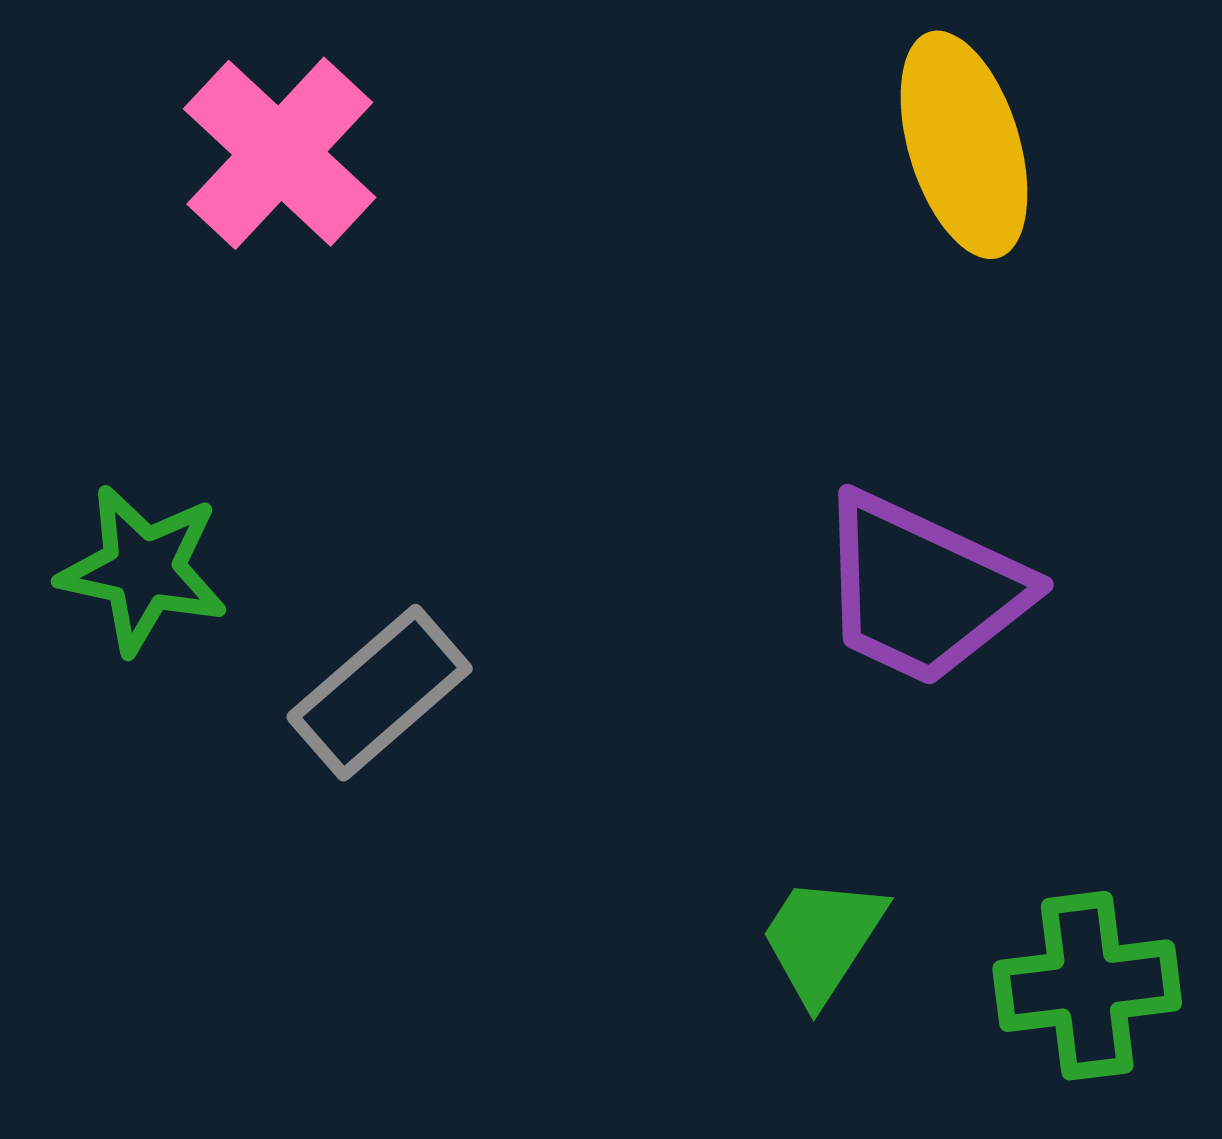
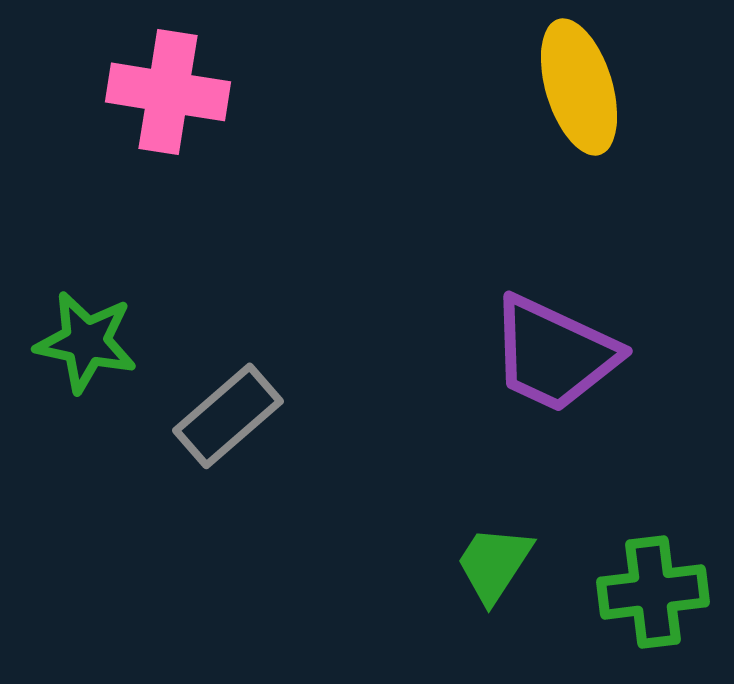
pink cross: (280, 153) -> (168, 92), turned -34

